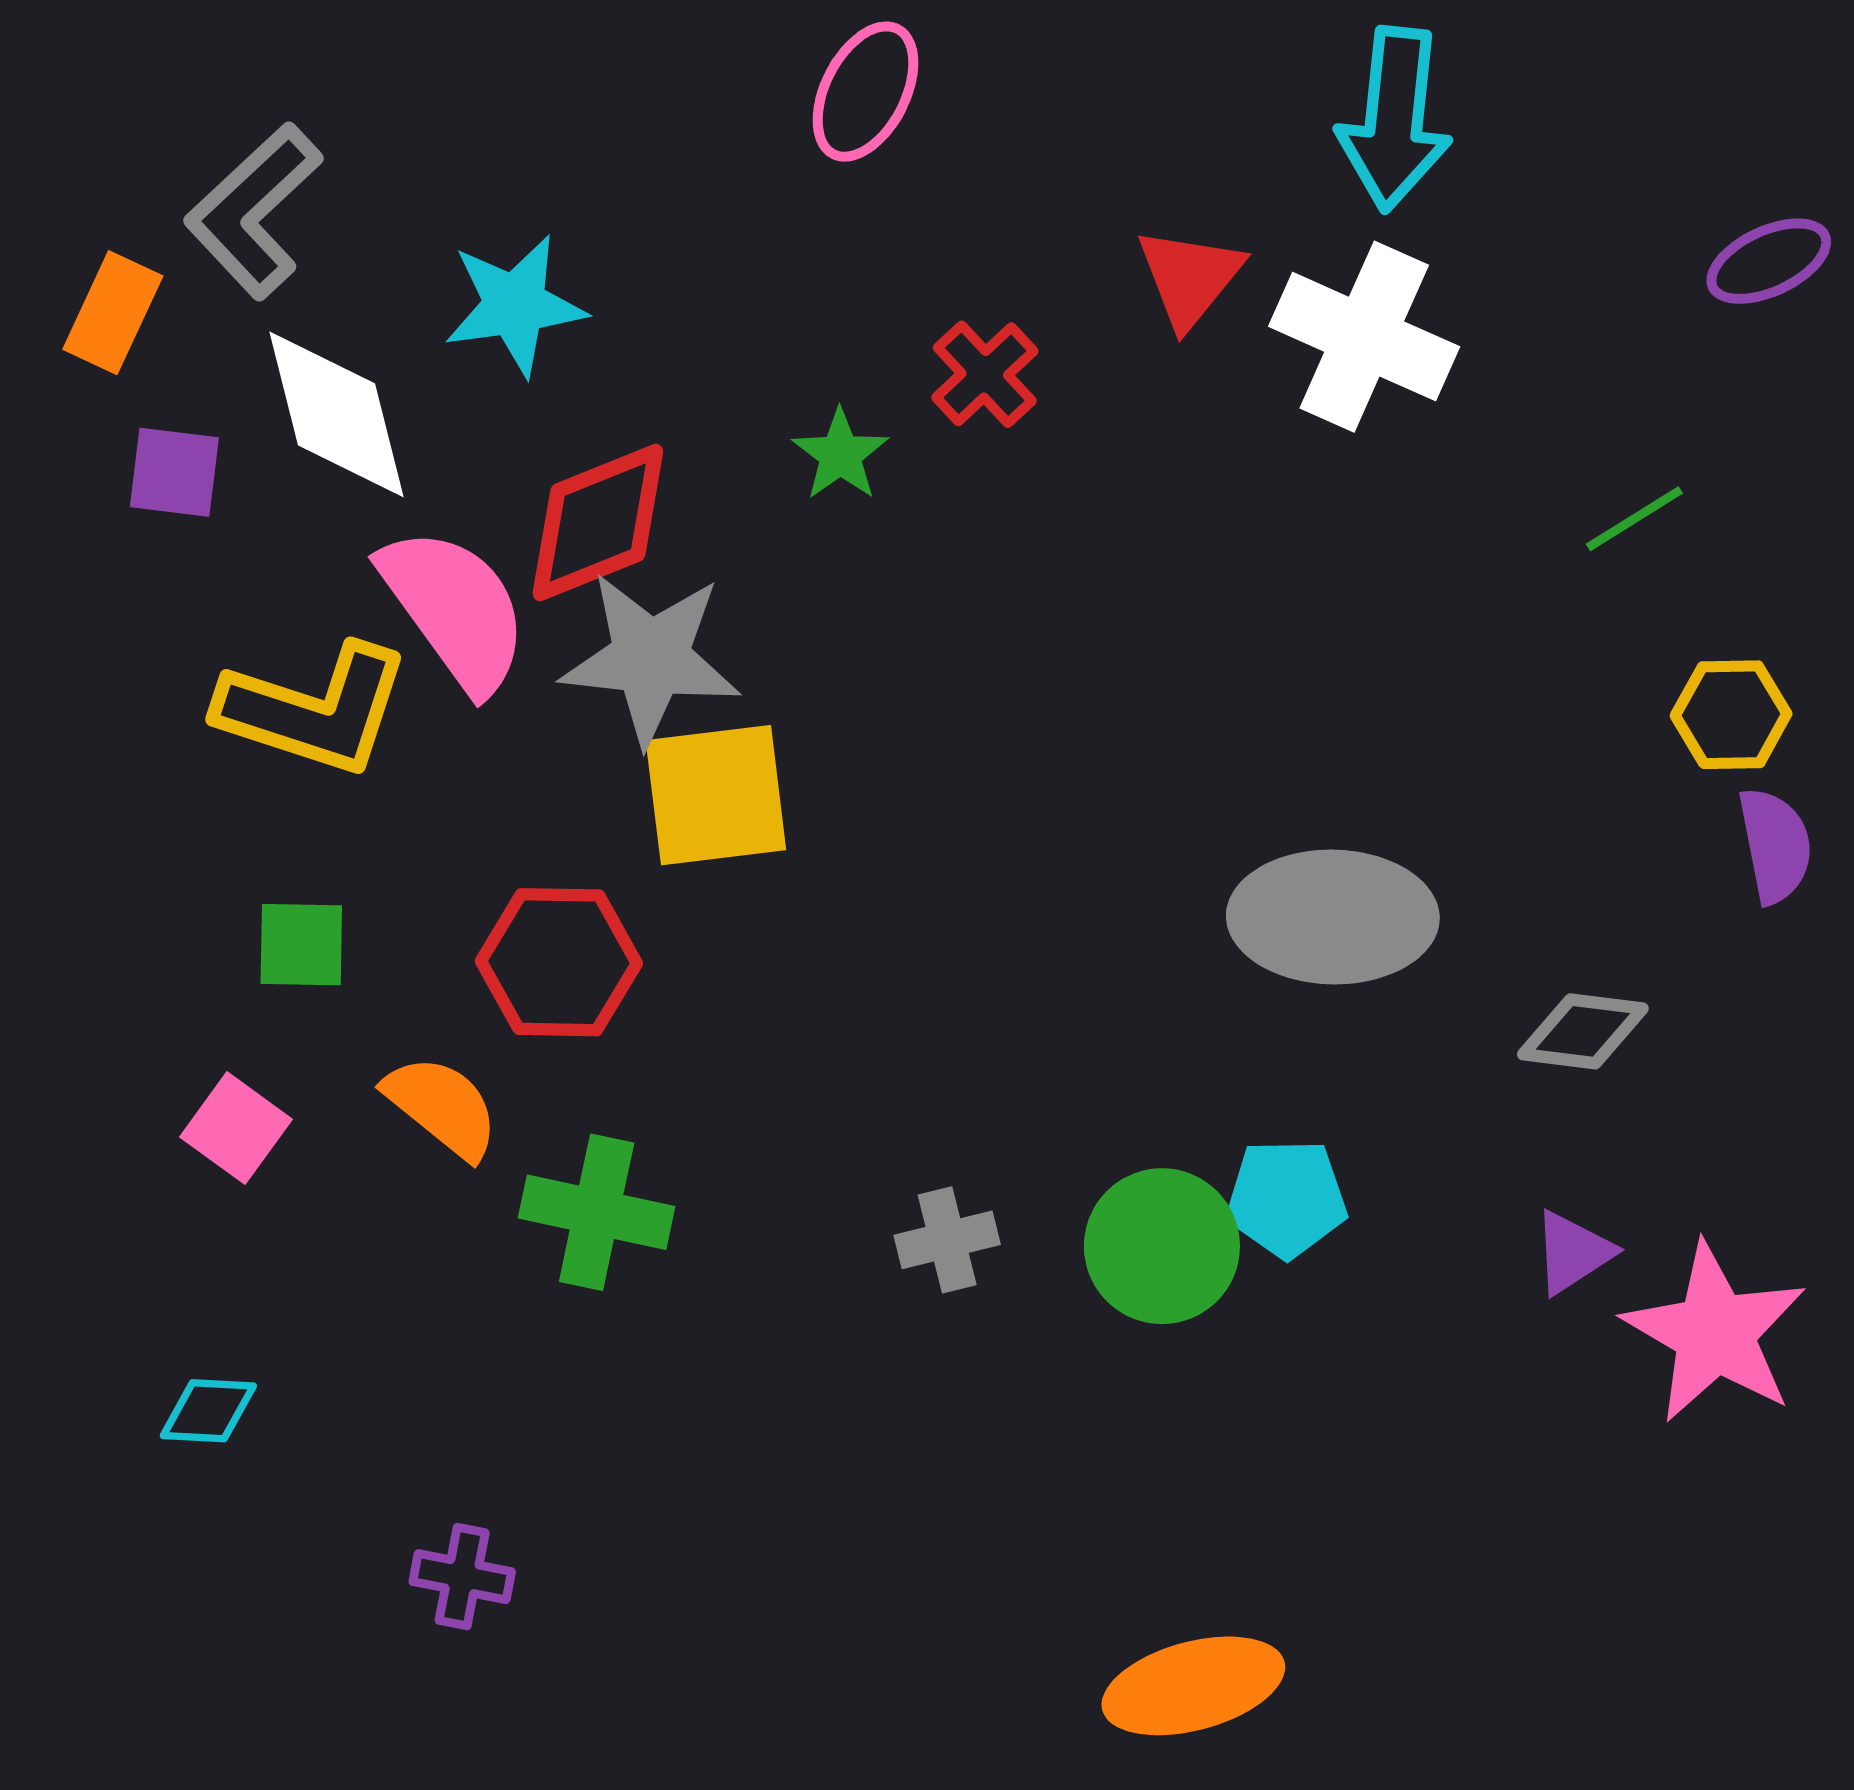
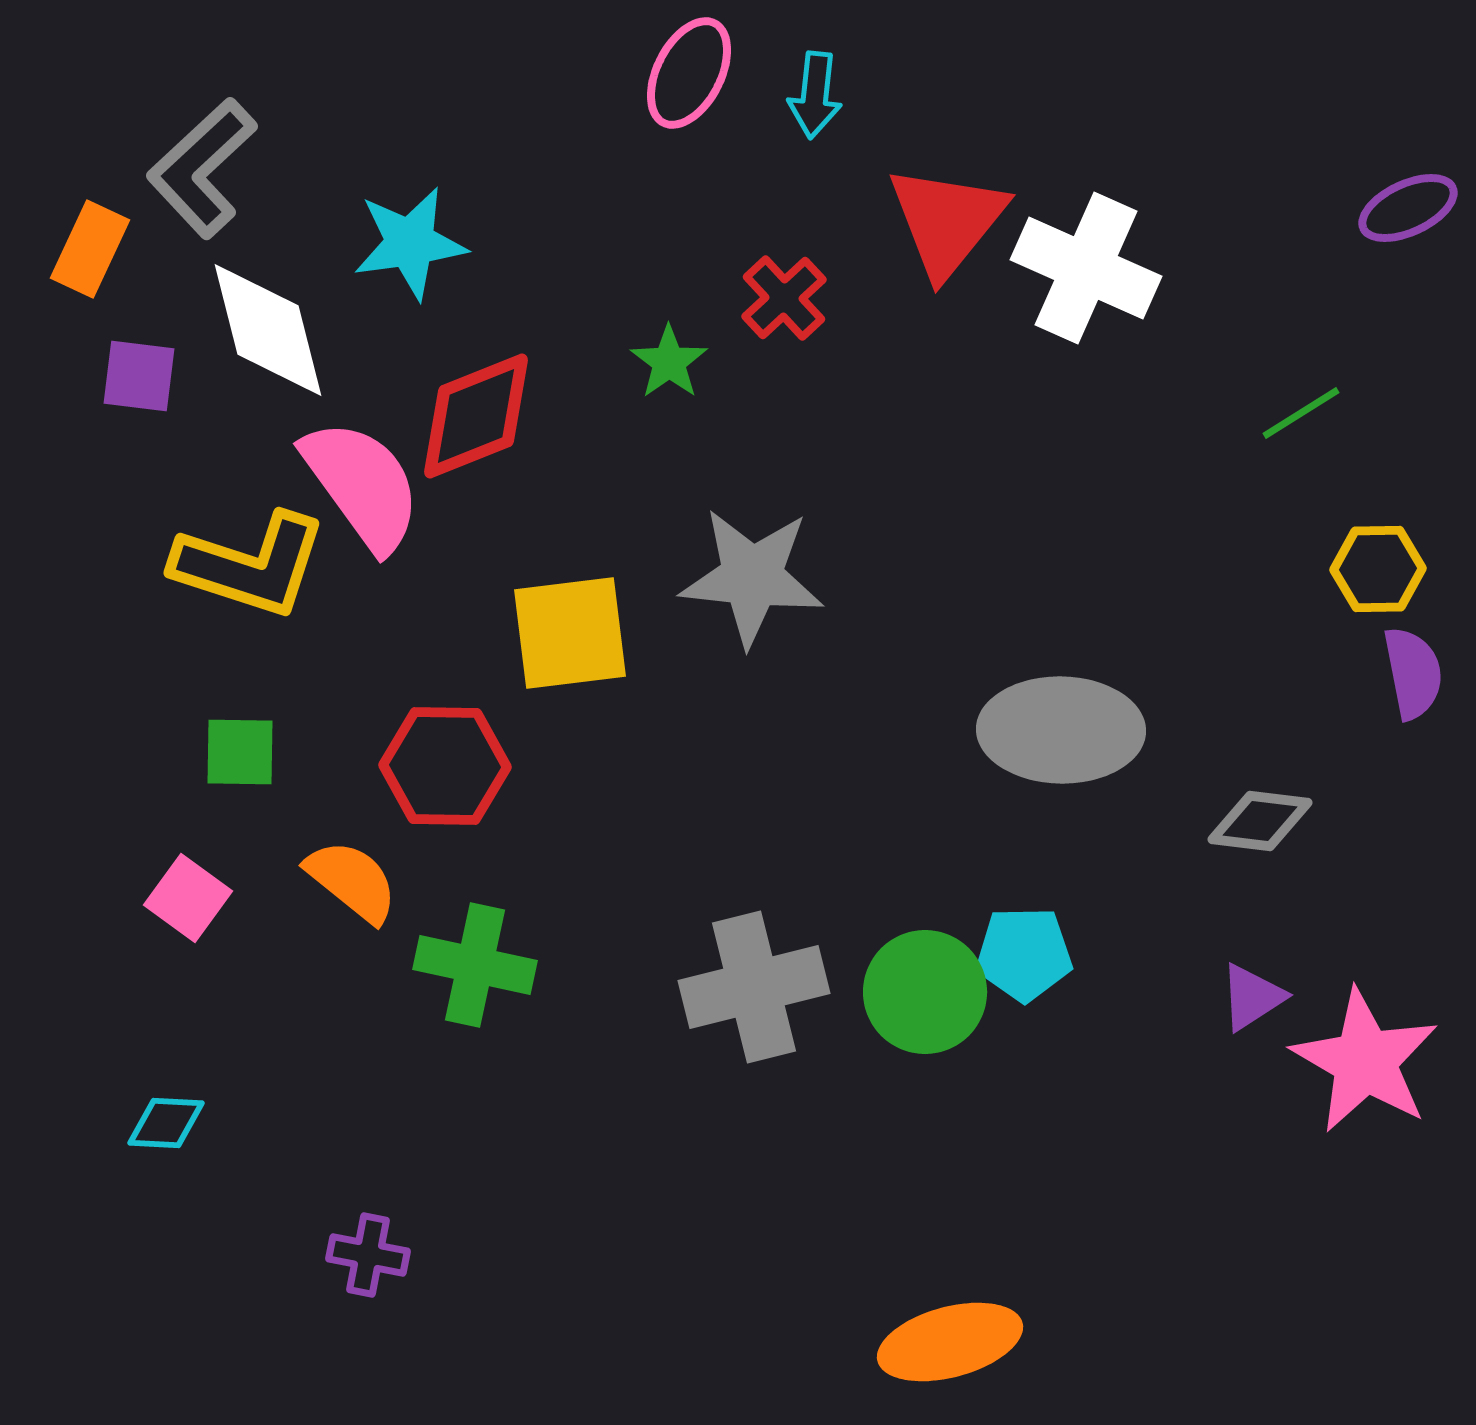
cyan arrow: (1394, 119) -> (815, 95), moved, size x0.6
red triangle: (1190, 277) -> (947, 221), size x1.4
gray star: (651, 658) -> (752, 577), moved
gray cross: (947, 1240) -> (754, 987), size x1.8

